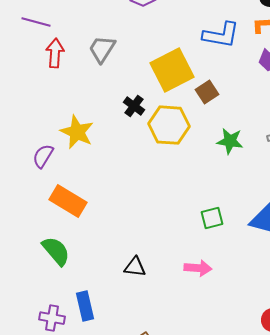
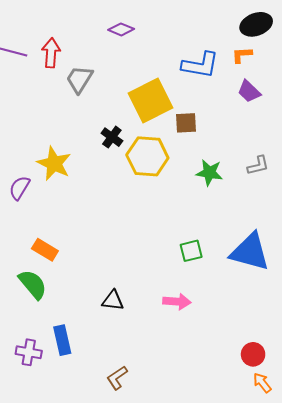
red arrow: (55, 53) -> (51, 53), moved
brown square: (207, 92) -> (186, 123), turned 30
orange rectangle: (68, 201) -> (45, 250), moved, size x0.7

